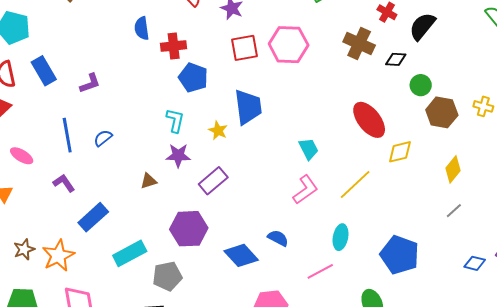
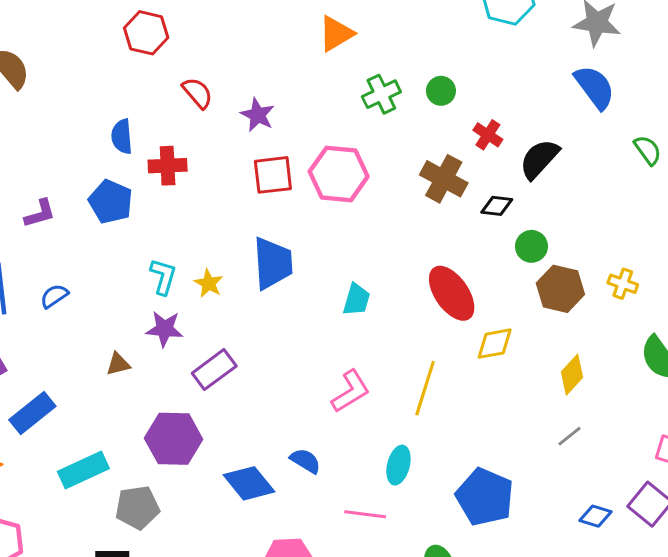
blue pentagon: (193, 78) -> (111, 202), moved
yellow star: (218, 131) -> (209, 283), moved
cyan trapezoid: (309, 149) -> (356, 300), moved, turned 40
yellow line: (355, 185) -> (425, 388), turned -33
pink line: (320, 271) -> (365, 514), turned 32

